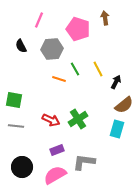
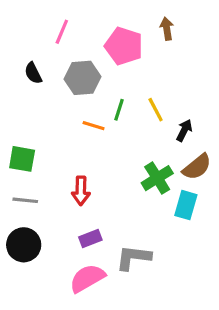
green line: (75, 69) -> (119, 110), turned 48
green cross: (78, 119) -> (157, 178), moved
red arrow: (51, 120) -> (81, 191), turned 66
black circle: (22, 167) -> (24, 245), moved

